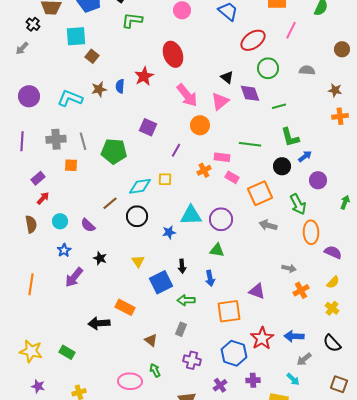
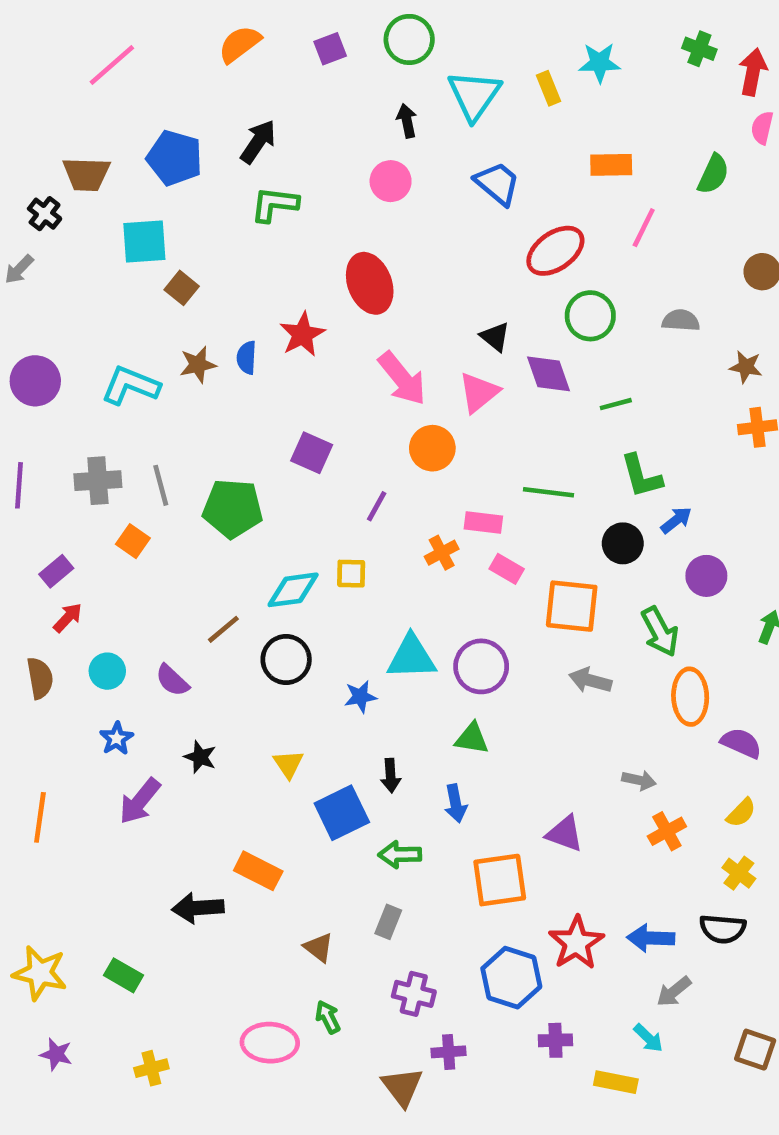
orange square: (71, 165) -> (133, 541), turned 32
orange square: (260, 193) -> (572, 606), turned 30
black semicircle: (332, 343) -> (723, 929), moved, turned -42
purple cross: (220, 385) -> (449, 1052), moved, turned 32

